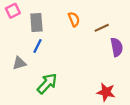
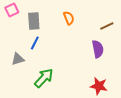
brown line: (102, 28) -> (107, 26), moved
purple semicircle: (117, 47) -> (98, 49), moved

